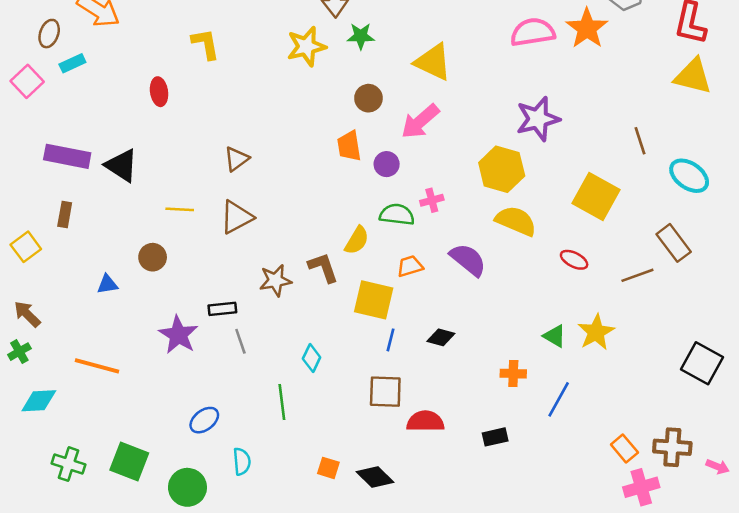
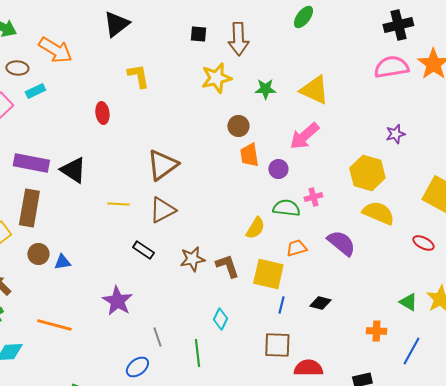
brown ellipse: (49, 34) -> (17, 68), turned 75
green star: (361, 36) -> (265, 89), moved
brown circle: (368, 98) -> (238, 126), moved
purple star: (538, 119) -> (395, 134), size x0.6
brown triangle: (237, 159) -> (162, 165), size x1.6
brown rectangle: (65, 215) -> (29, 208), size x1.8
brown circle: (153, 257) -> (38, 254), moved
brown L-shape: (323, 268) -> (227, 266), moved
black rectangle: (222, 309) -> (143, 250), moved, turned 40
gray line: (240, 341) -> (157, 337), moved

